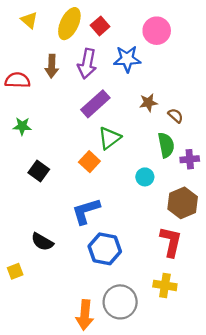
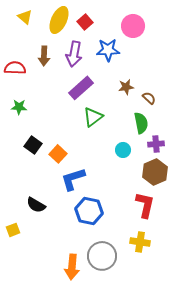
purple cross: (190, 159) -> (156, 144), moved
orange square: (89, 162) -> (58, 154), moved

